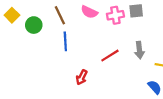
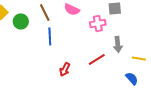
pink cross: (115, 15) -> (98, 23), moved
red line: (110, 56) -> (97, 59), moved

